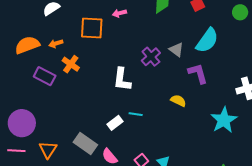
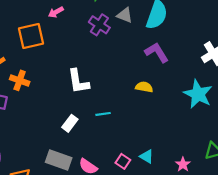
gray triangle: (176, 50) -> (125, 15), moved
purple cross: (151, 57) -> (99, 25), moved
white rectangle: (115, 123) -> (70, 123), moved

